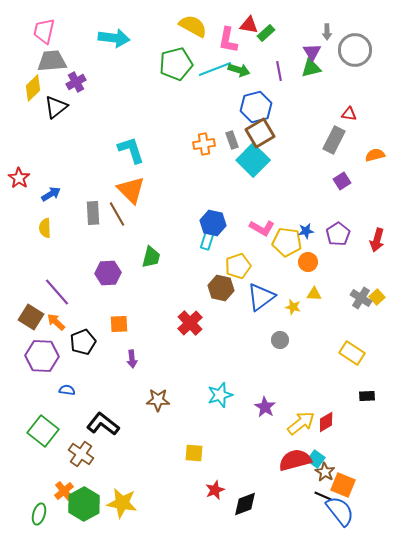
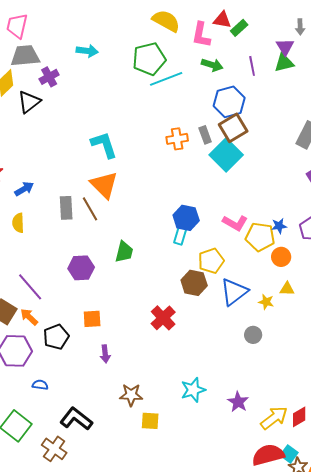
cyan arrow: (114, 38) -> (87, 51), moved, size x0.7
cyan line: (215, 69) -> (166, 79), moved
yellow square: (194, 453) -> (150, 421), moved

